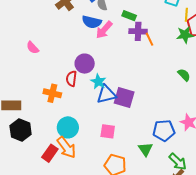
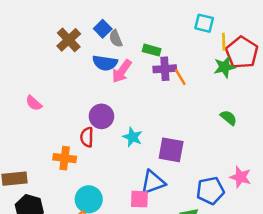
cyan star: (98, 82) -> (133, 137), moved
blue triangle: (106, 94) -> (153, 182), moved
purple square: (124, 98) -> (171, 150), moved

